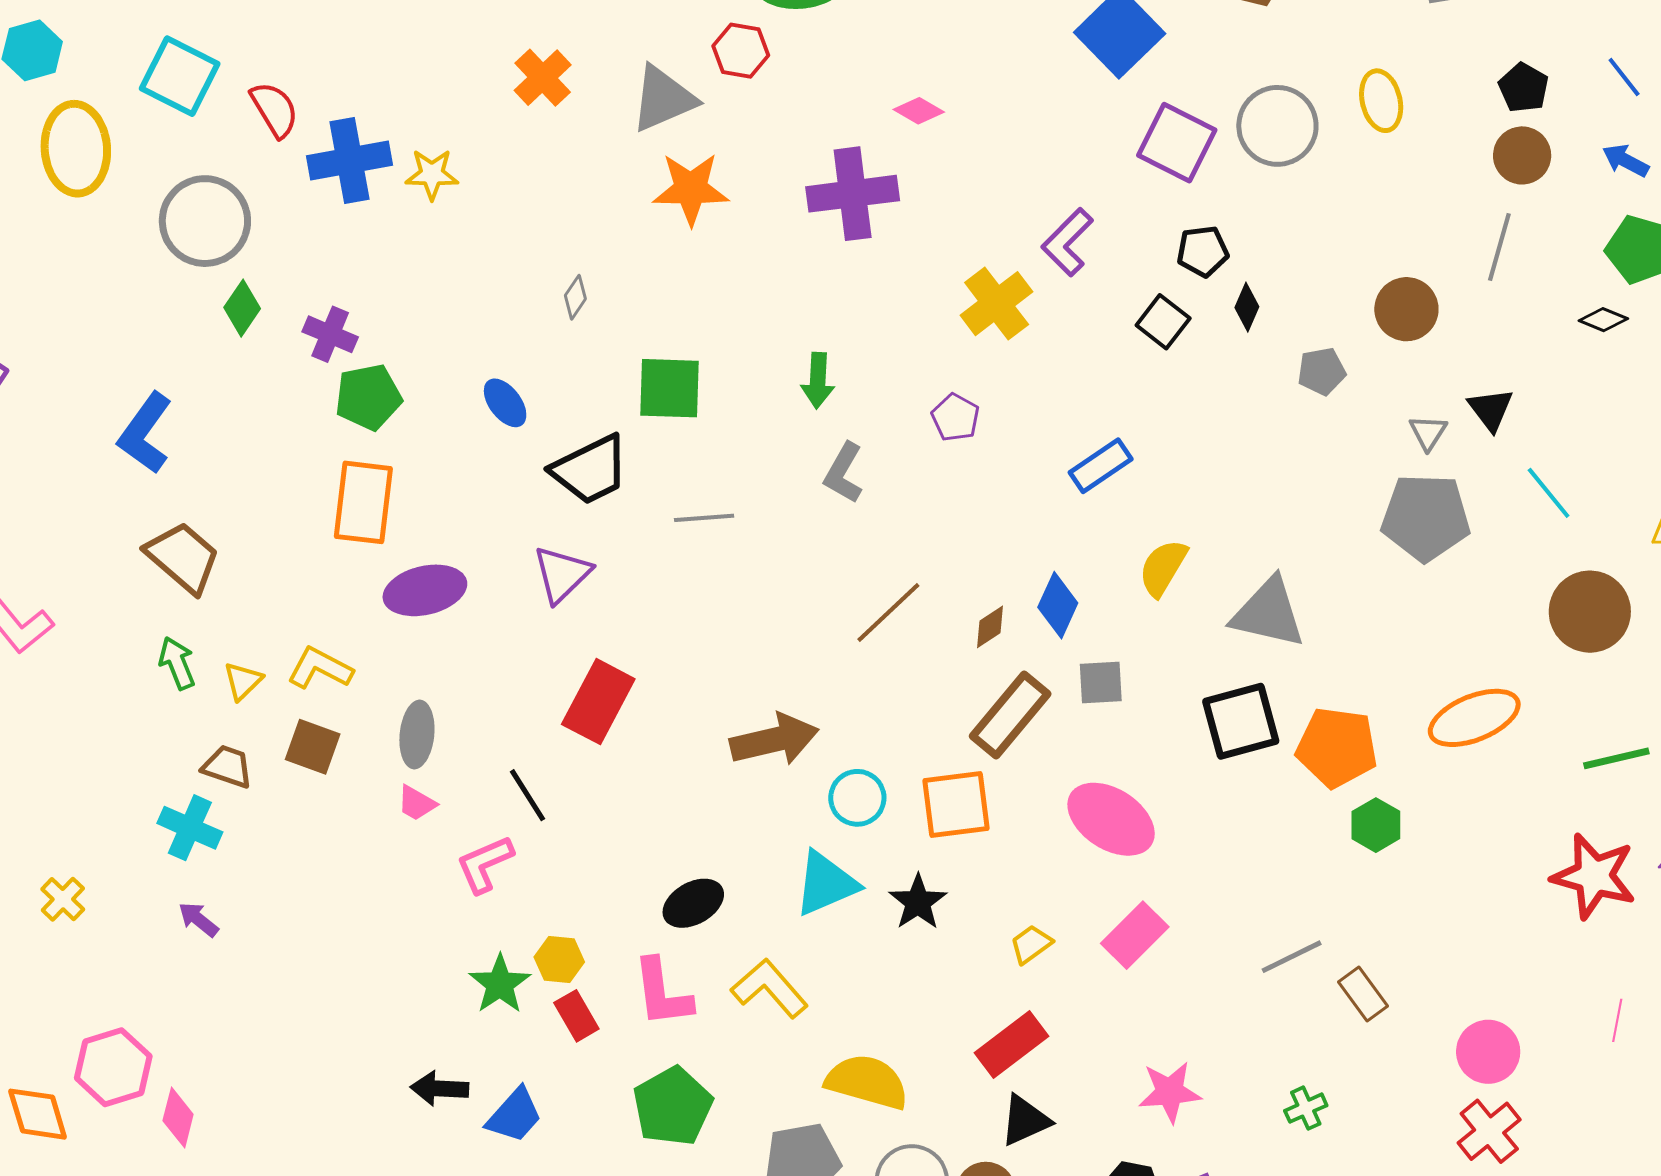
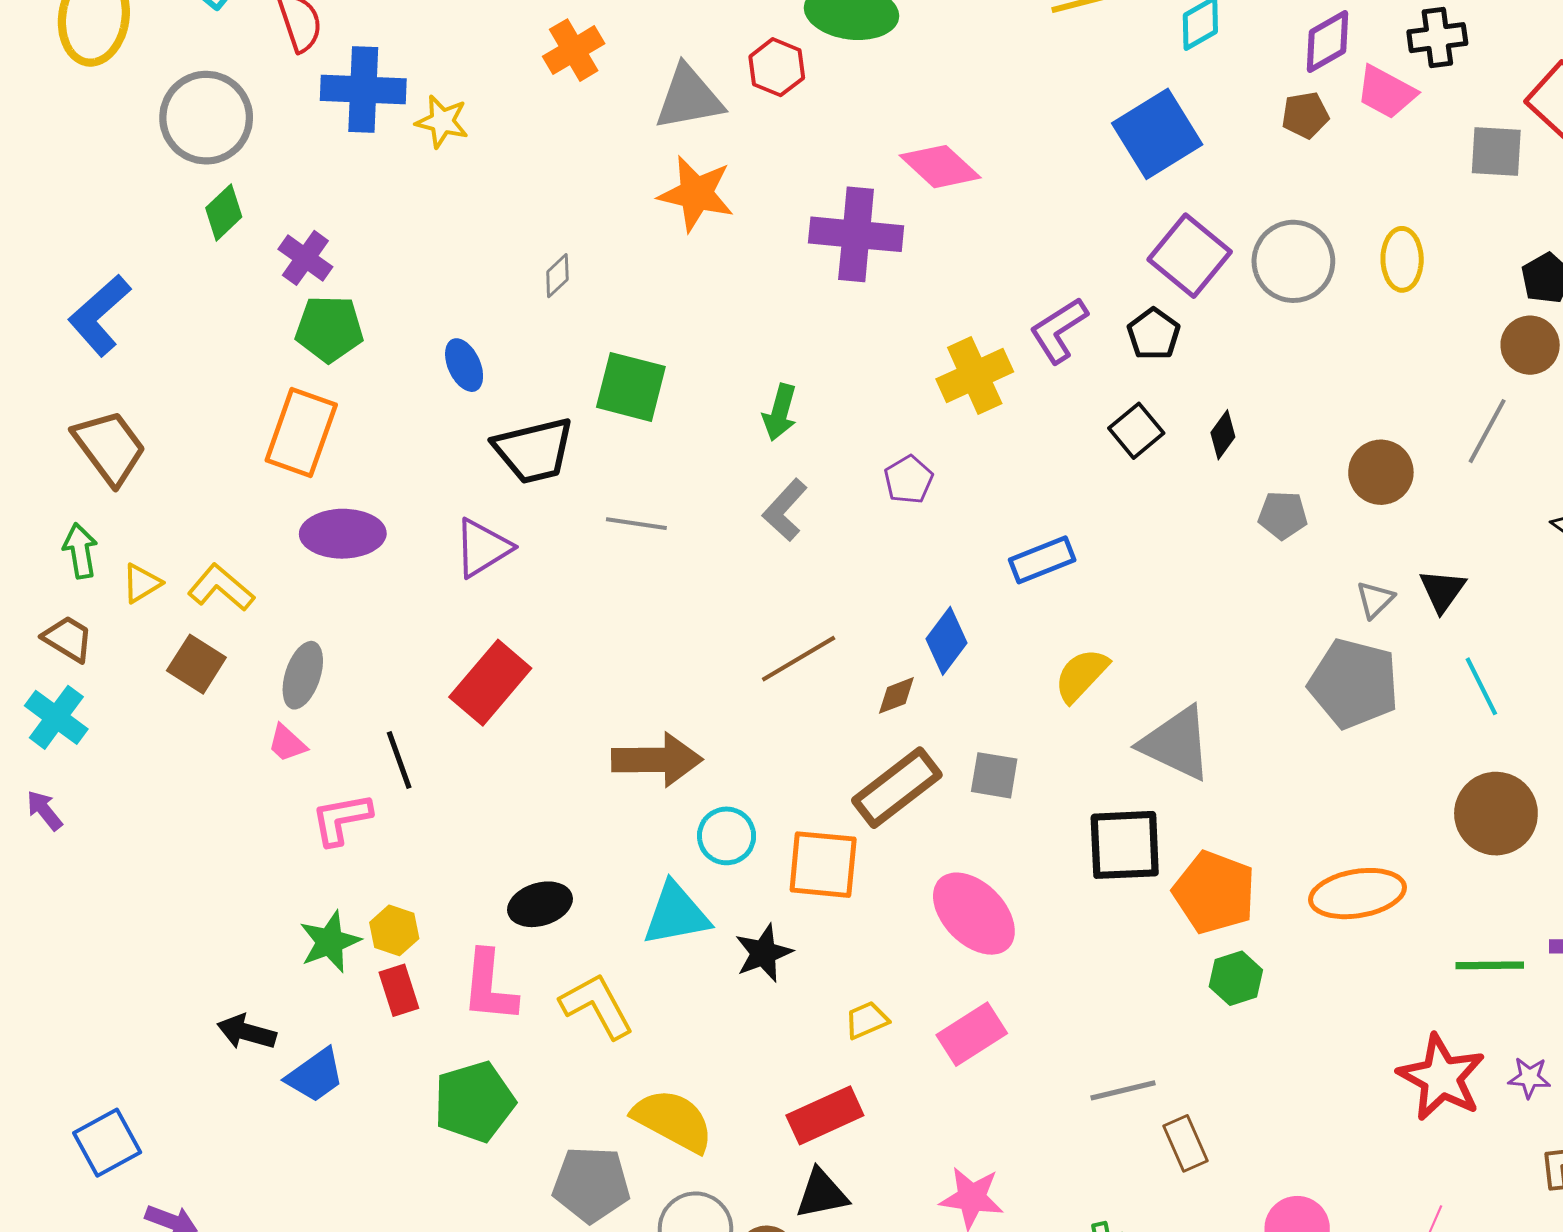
pink diamond: (919, 111) -> (940, 167), size x1.6
black pentagon: (1203, 251) -> (1154, 334), moved, turned 30
blue diamond: (1058, 605) -> (947, 641), moved
brown trapezoid: (227, 767) -> (68, 639), moved

